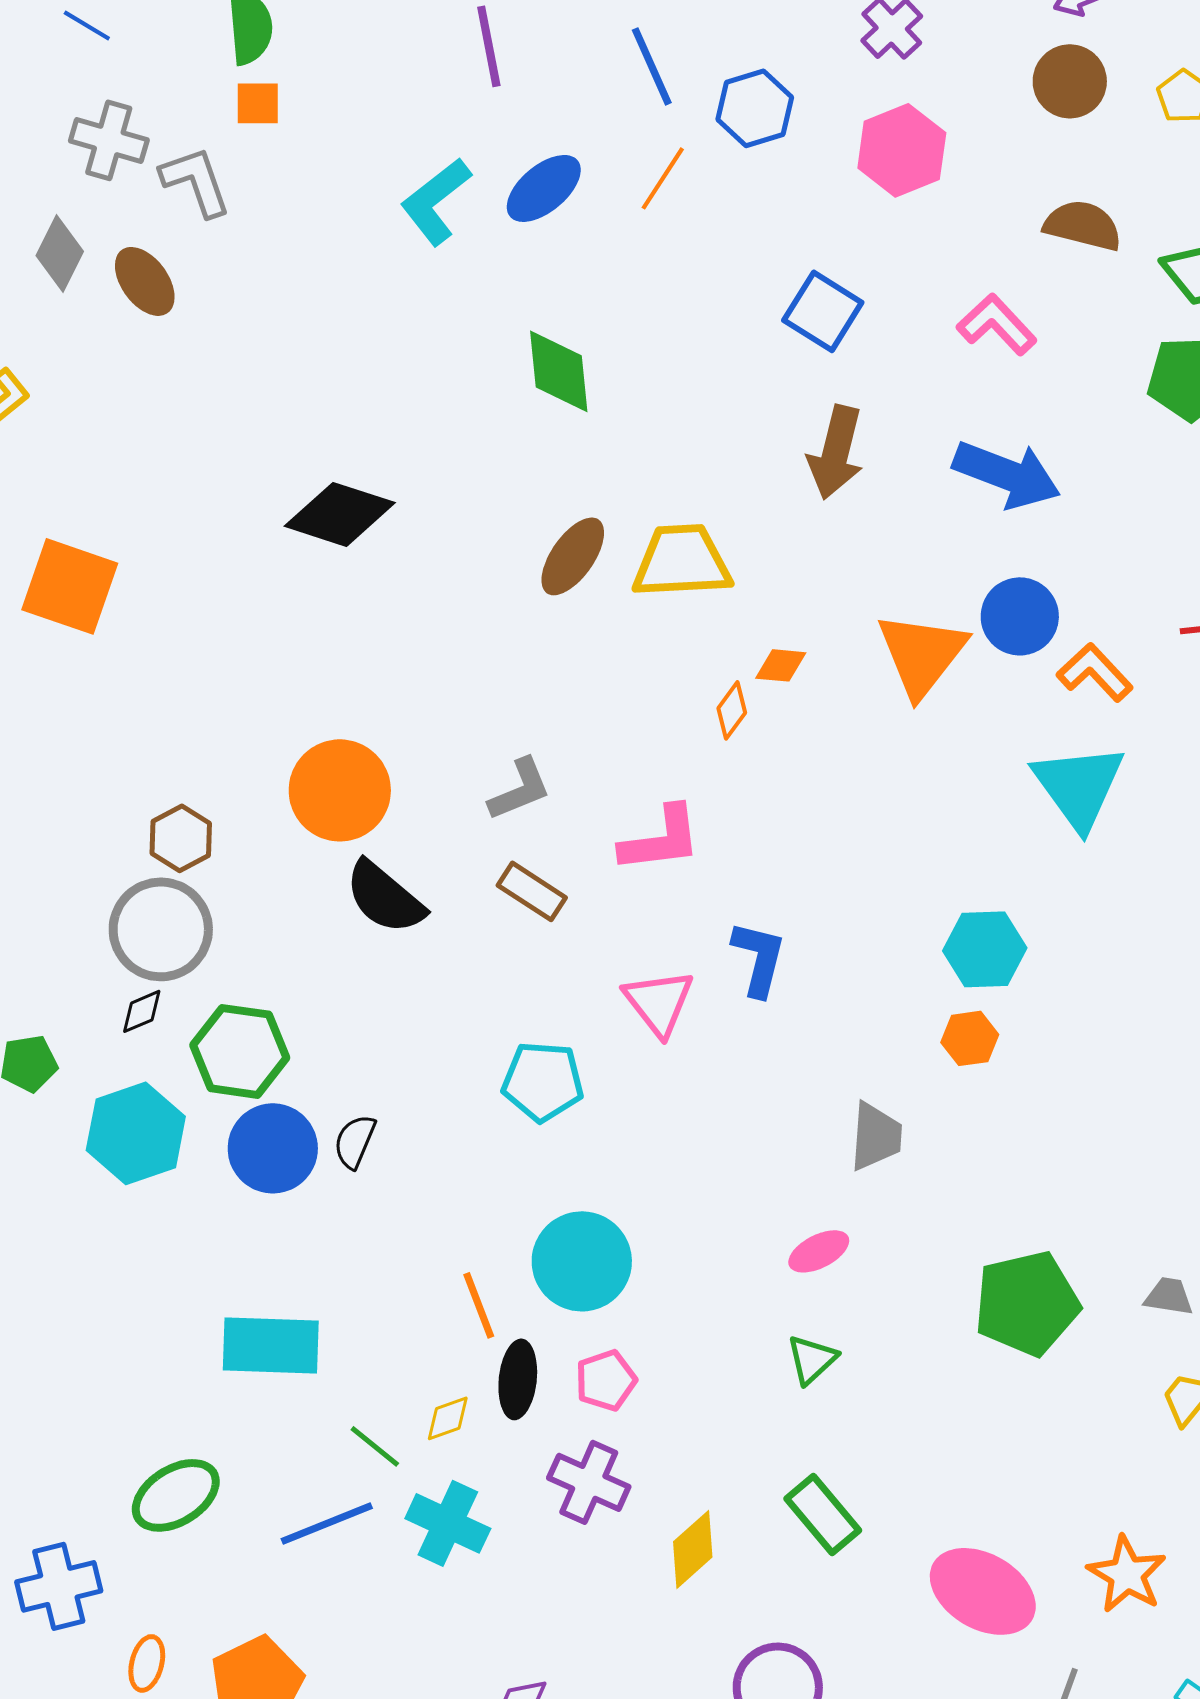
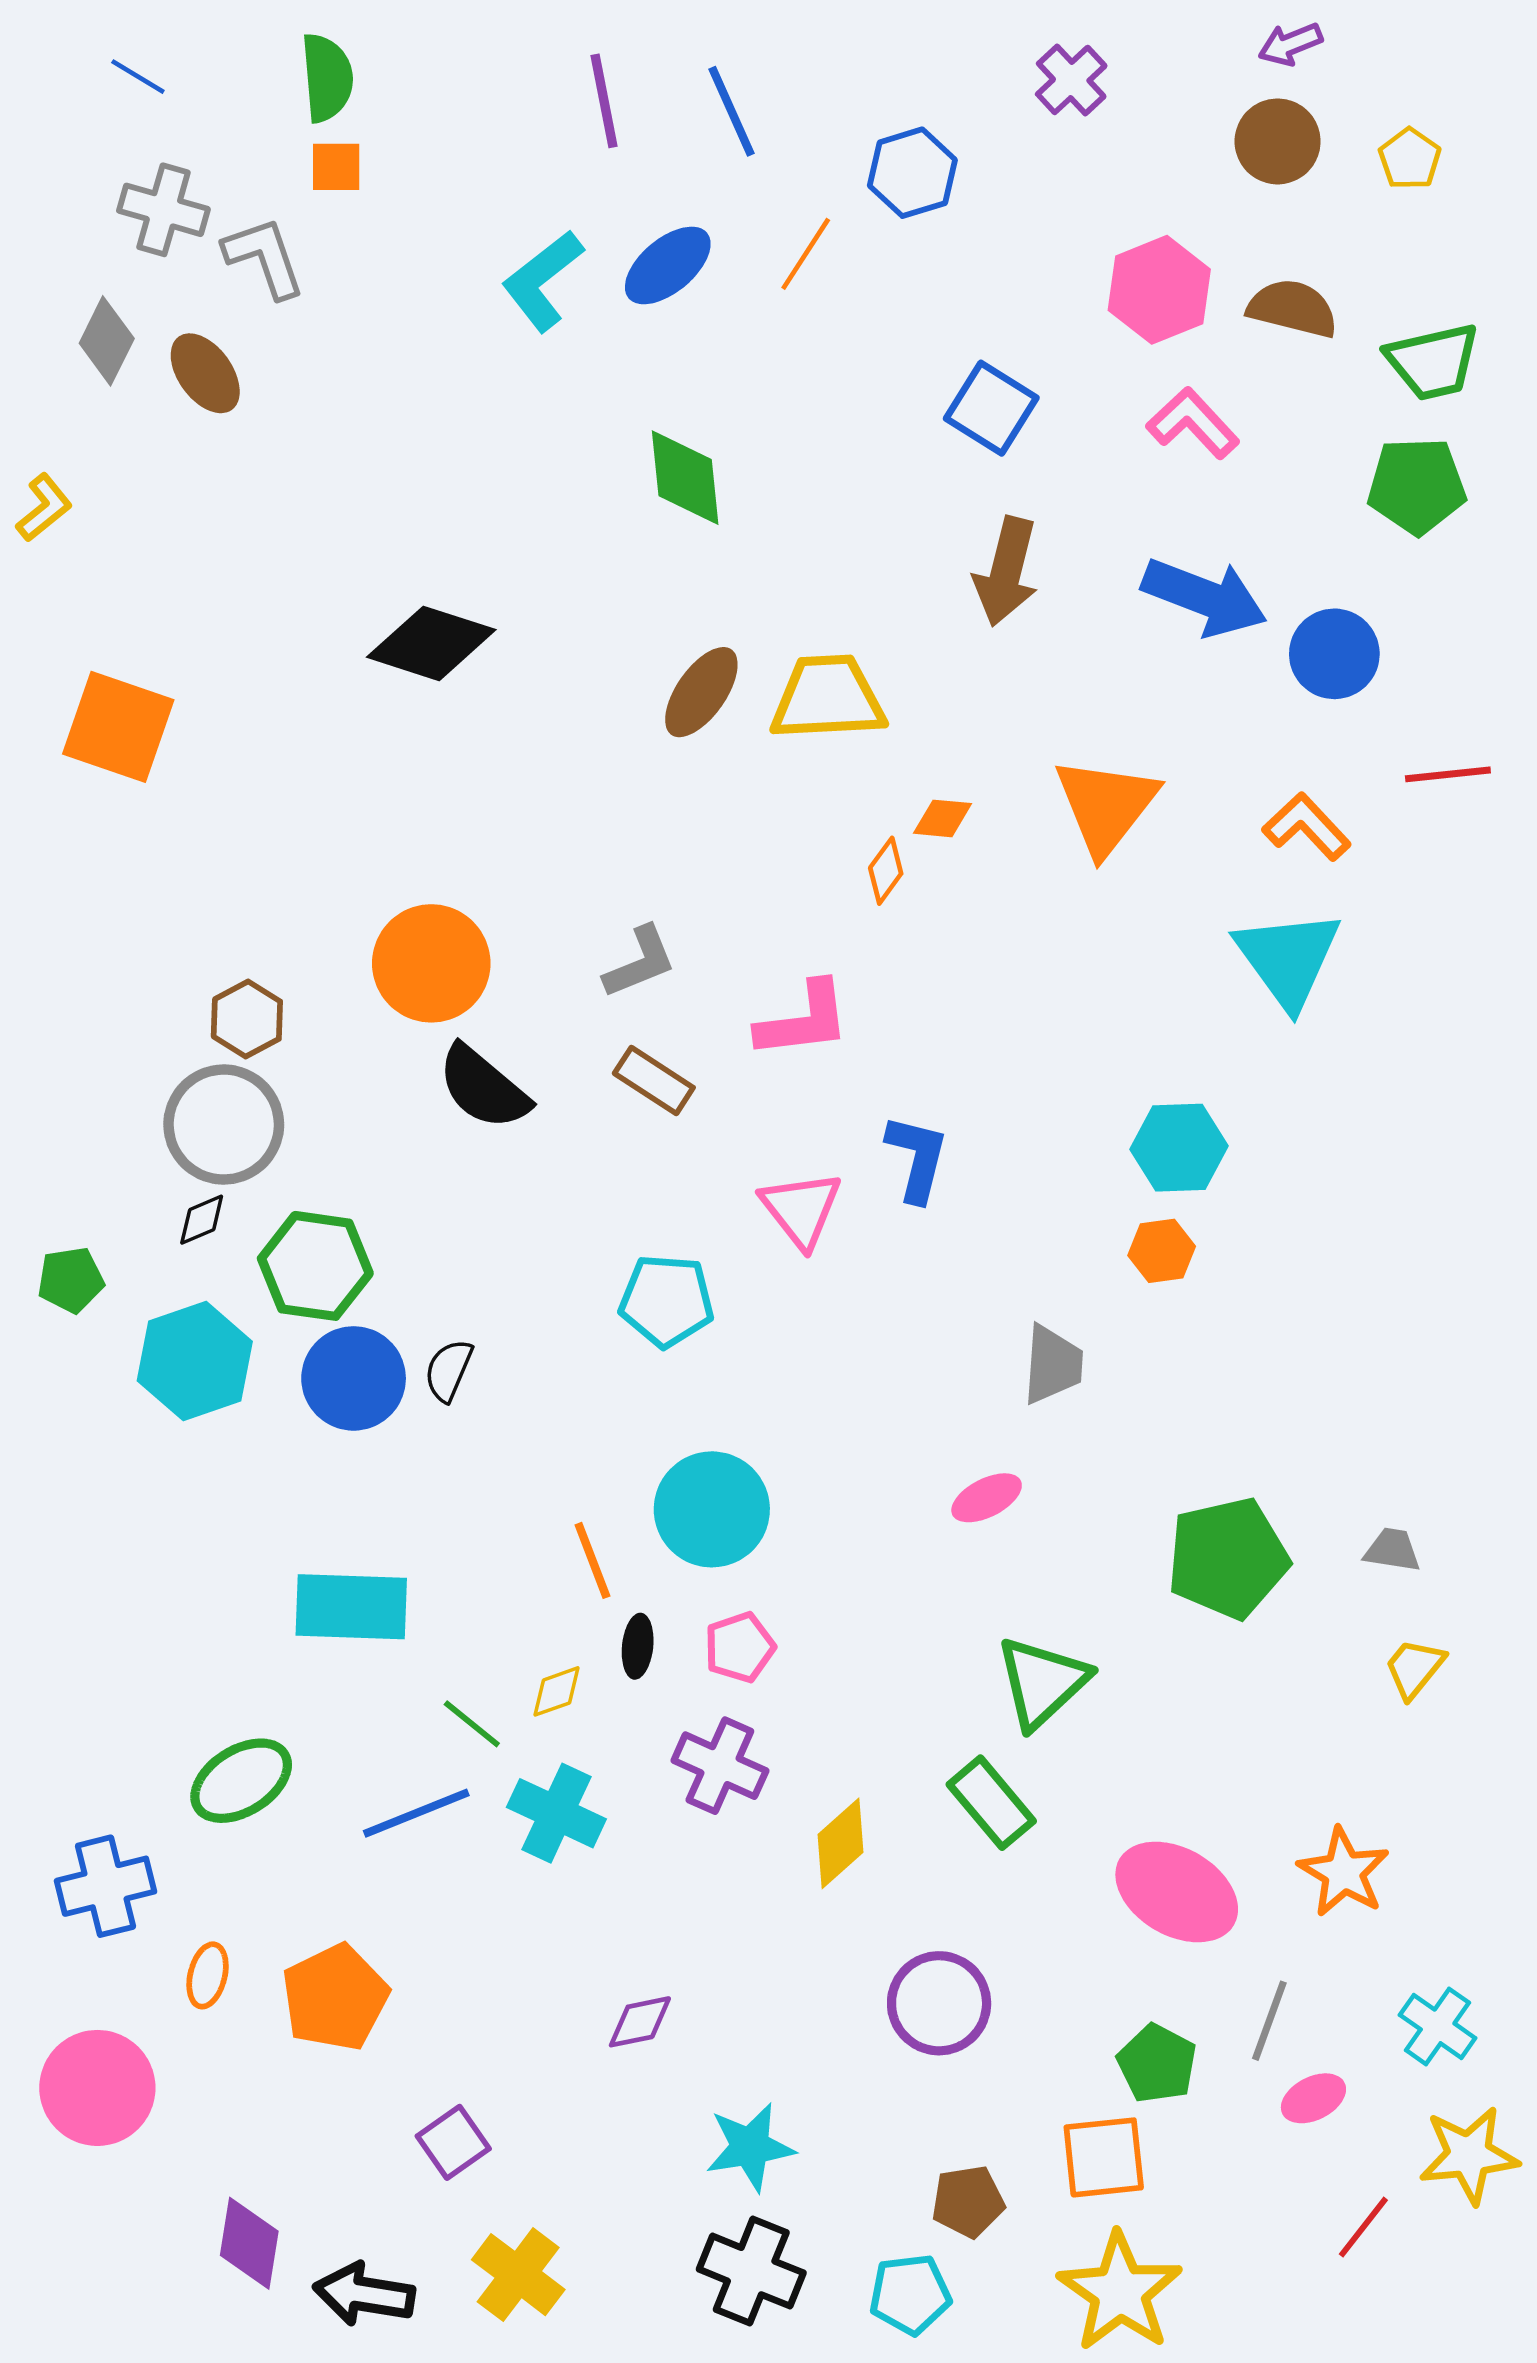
blue line: (652, 66) -> (732, 111), moved
pink hexagon: (902, 150) -> (1159, 290), moved
blue circle: (1020, 616) -> (1334, 654), moved
green triangle: (812, 1359) -> (1042, 1682), moved, size x1.6
black ellipse: (518, 1379) -> (638, 1646), size x0.7

